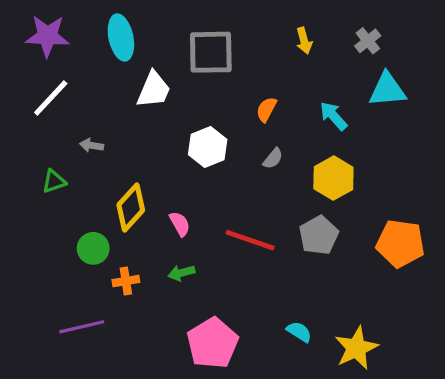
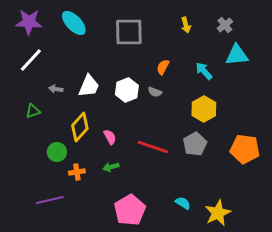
cyan ellipse: (121, 37) -> (74, 23), turned -32
white trapezoid: (154, 90) -> (89, 86), moved
gray semicircle: (273, 158) -> (155, 92), moved, turned 72

